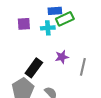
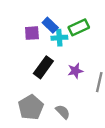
blue rectangle: (55, 11) -> (50, 25), moved, turned 48
black rectangle: (34, 68) -> (43, 67), moved

